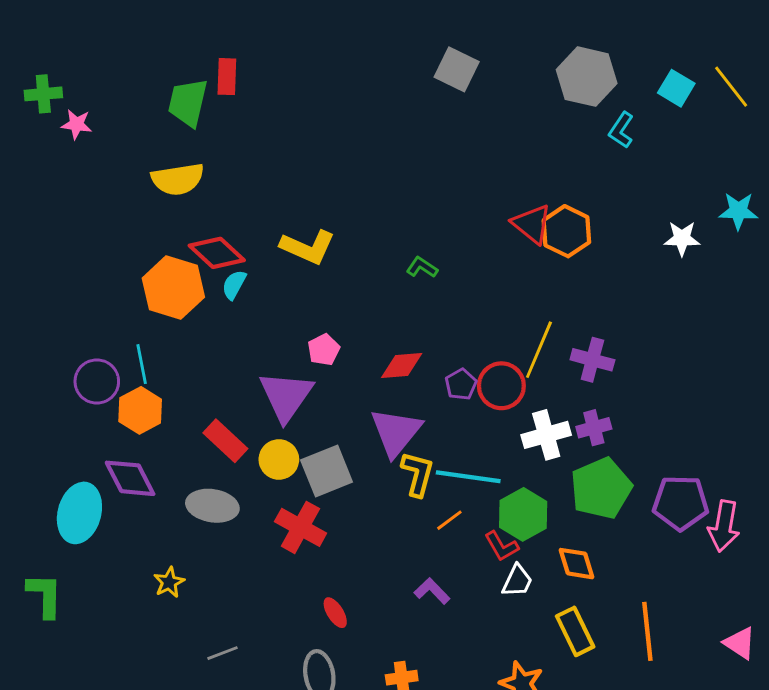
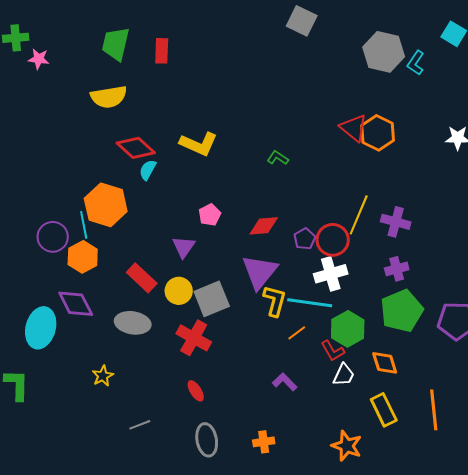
red rectangle: (227, 77) -> (162, 51), moved
gray hexagon: (587, 77) -> (384, 52), moved
orange hexagon: (173, 288) -> (106, 205), moved
purple triangle: (286, 396) -> (184, 247), size x0.6
white cross: (546, 435) -> (331, 274), moved
red ellipse: (335, 613) -> (196, 391), moved

